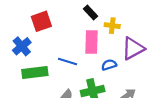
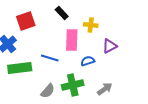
black rectangle: (90, 13) -> (62, 13), moved
purple triangle: (133, 48) -> (110, 46), size x0.7

